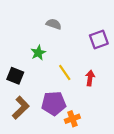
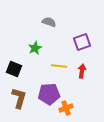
purple square: (99, 39) -> (82, 42), moved
yellow line: (65, 73) -> (59, 66), turned -49
brown L-shape: (21, 108) -> (19, 98), turned -30

